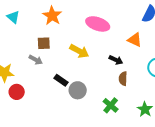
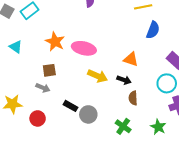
pink ellipse: (98, 24) -> (84, 48), moved
orange triangle: (135, 40) -> (131, 59), moved
yellow arrow: (79, 51) -> (98, 76), moved
red circle: (17, 92) -> (38, 118), moved

